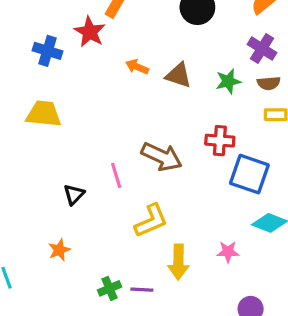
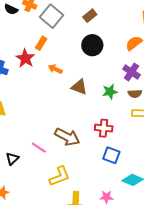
orange arrow: (137, 67) -> (55, 69), moved
blue square: (249, 174) -> (111, 155), moved, size x0.7
pink line: (116, 175) -> (39, 148), turned -42

